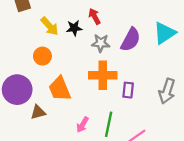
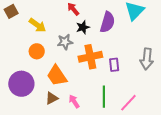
black star: (74, 28) -> (83, 27), moved
gray star: (101, 43) -> (65, 42), moved
brown triangle: (38, 112) -> (52, 98), moved
pink arrow: (83, 125) -> (74, 101), moved, turned 128

